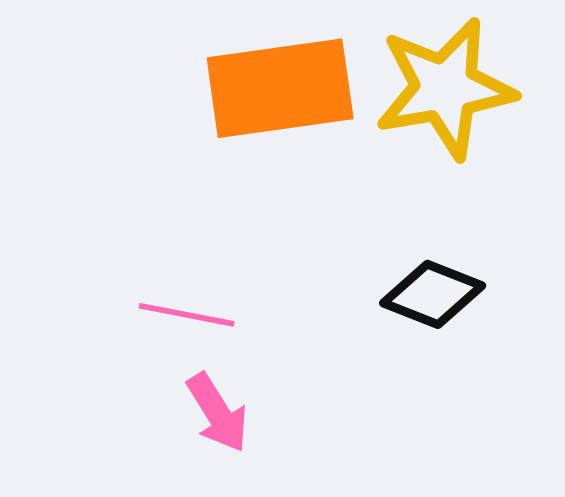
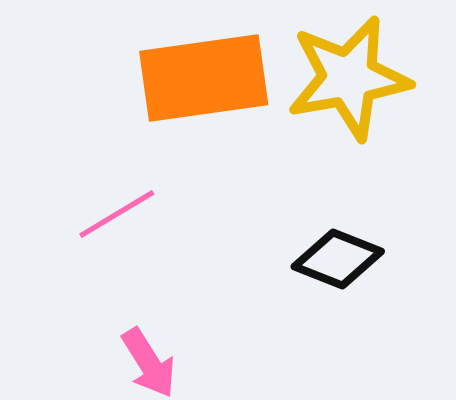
pink line: (187, 315) -> (117, 214), moved, turned -42

